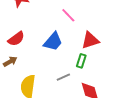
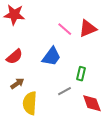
red triangle: (90, 40) -> (88, 28), moved
brown arrow: (10, 62) -> (17, 84), moved

